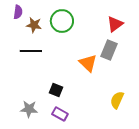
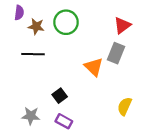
black square: (56, 90) -> (60, 96), turned 32

